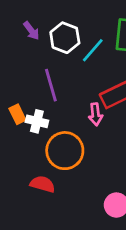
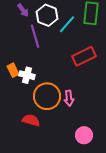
purple line: (51, 85) -> (35, 36), moved
pink arrow: (96, 114) -> (69, 98), moved

